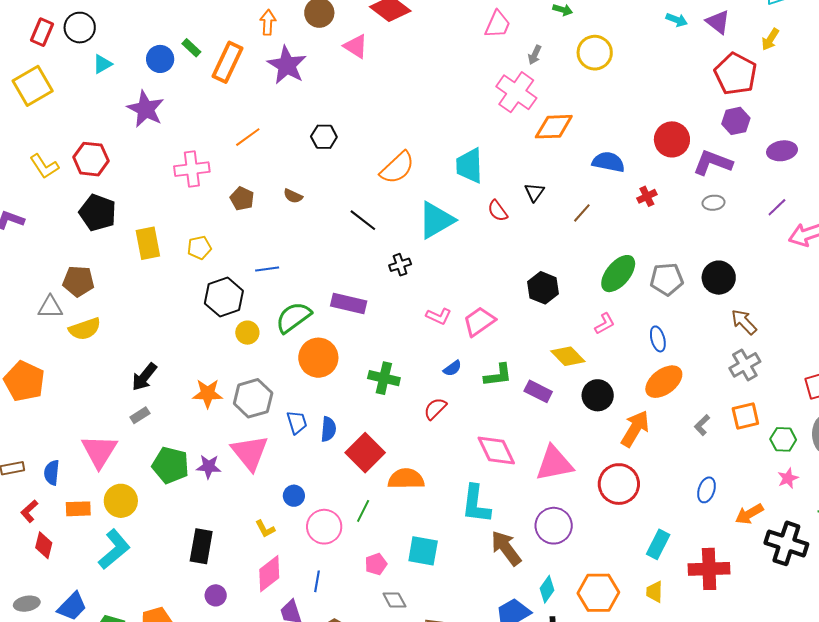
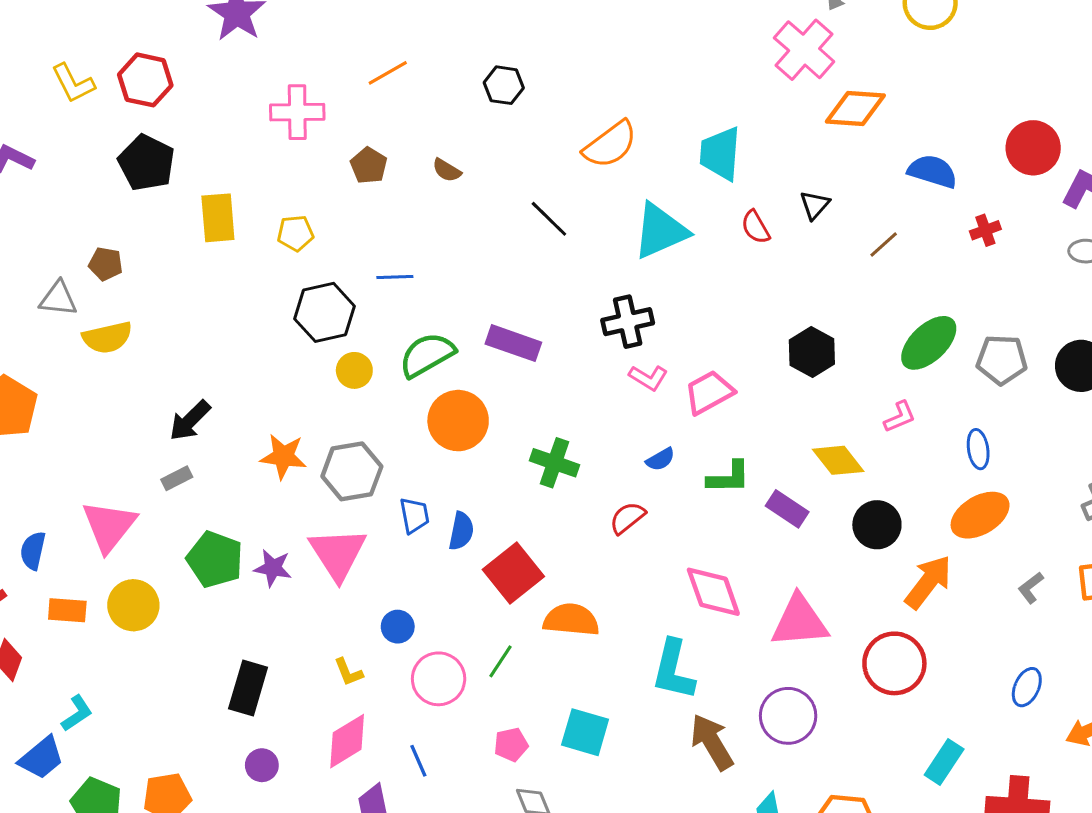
black cross: (400, 265) -> (628, 322), moved, size x1.5
brown pentagon: (78, 281) -> (106, 264), size x0.7
cyan L-shape: (114, 549) -> (77, 713), moved, size x0.6
blue line: (317, 581) -> (418, 761), turned -40

